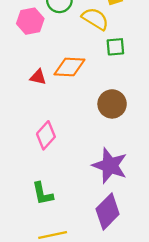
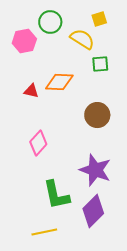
green L-shape: (43, 194) -> (56, 195), moved, size x1.4

